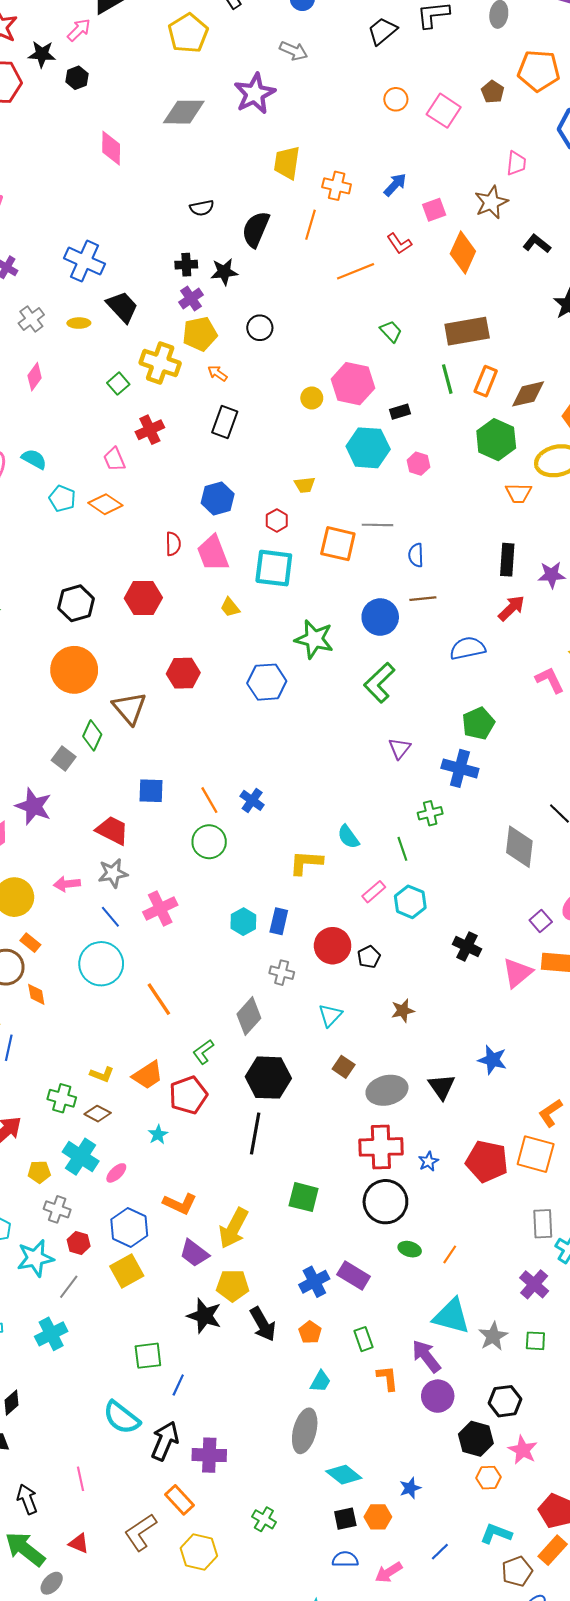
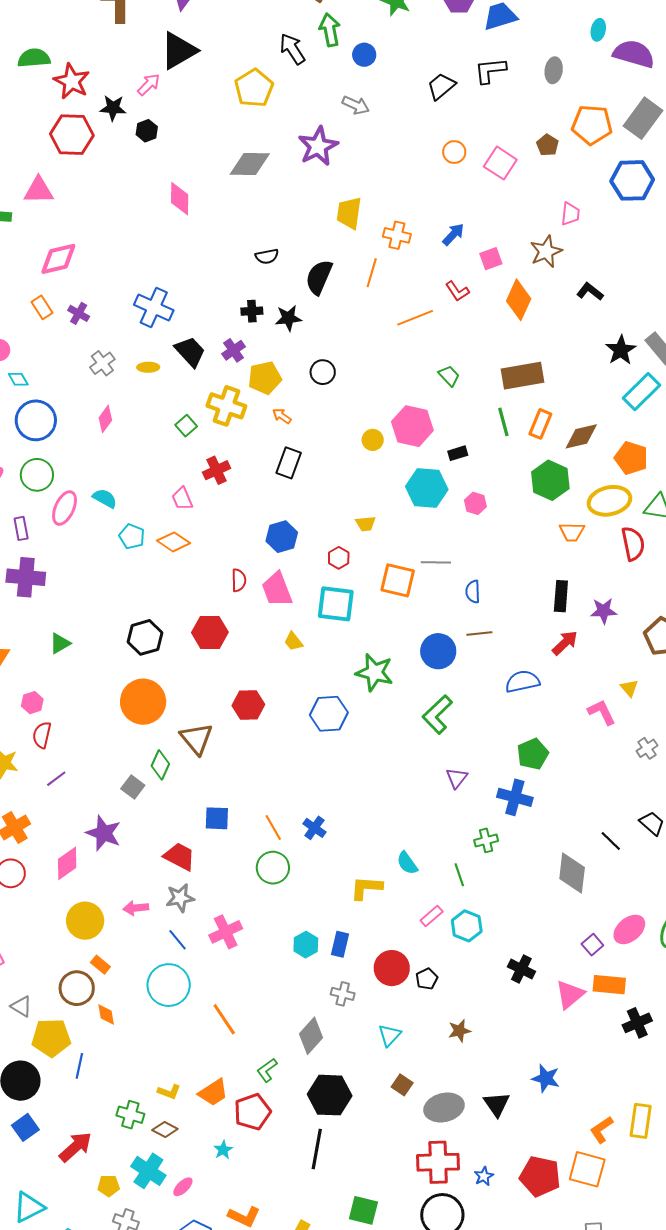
purple cross: (191, 299) -> (234, 350), moved

